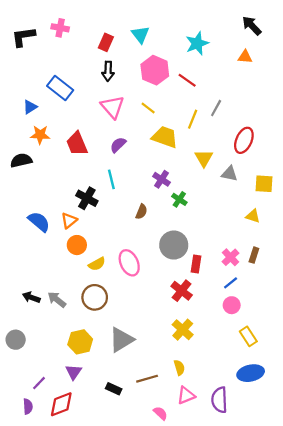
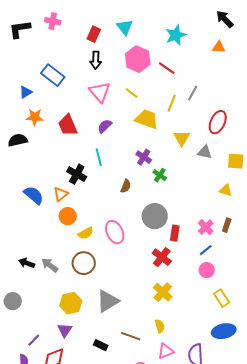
brown line: (147, 379) -> (131, 336), turned 36

